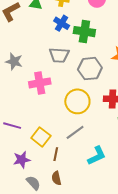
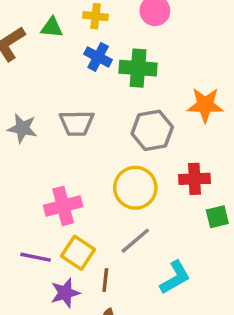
gray trapezoid: (59, 55) -> (77, 123), moved
pink cross: (40, 83) -> (63, 206), moved
purple line: (12, 126) -> (36, 257), moved
purple star: (22, 160) -> (65, 293), moved

